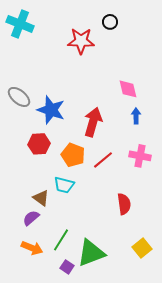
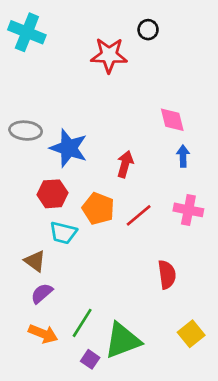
gray ellipse: (19, 97) -> (26, 131), turned -35
red arrow: (93, 122) -> (125, 164), size x0.7
cyan trapezoid: (64, 185) -> (63, 233), moved
brown triangle: (41, 198) -> (35, 261), moved

